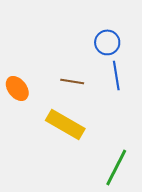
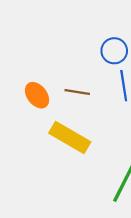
orange ellipse: (17, 88) -> (37, 95), moved

